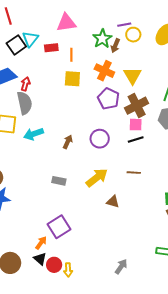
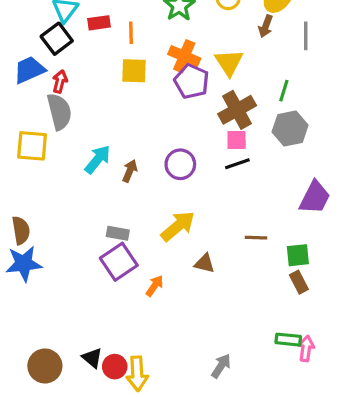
black square: (16, 45) -> (57, 39), moved
brown arrow: (115, 46) -> (266, 26), moved
purple pentagon: (109, 99) -> (192, 81), moved
cyan arrow: (34, 134) -> (98, 159), moved, turned 150
brown line: (134, 173) -> (256, 238), moved
purple square: (59, 227) -> (119, 262), moved
orange arrow: (41, 243) -> (155, 286), moved
yellow arrow: (68, 270) -> (137, 374), size x1.5

